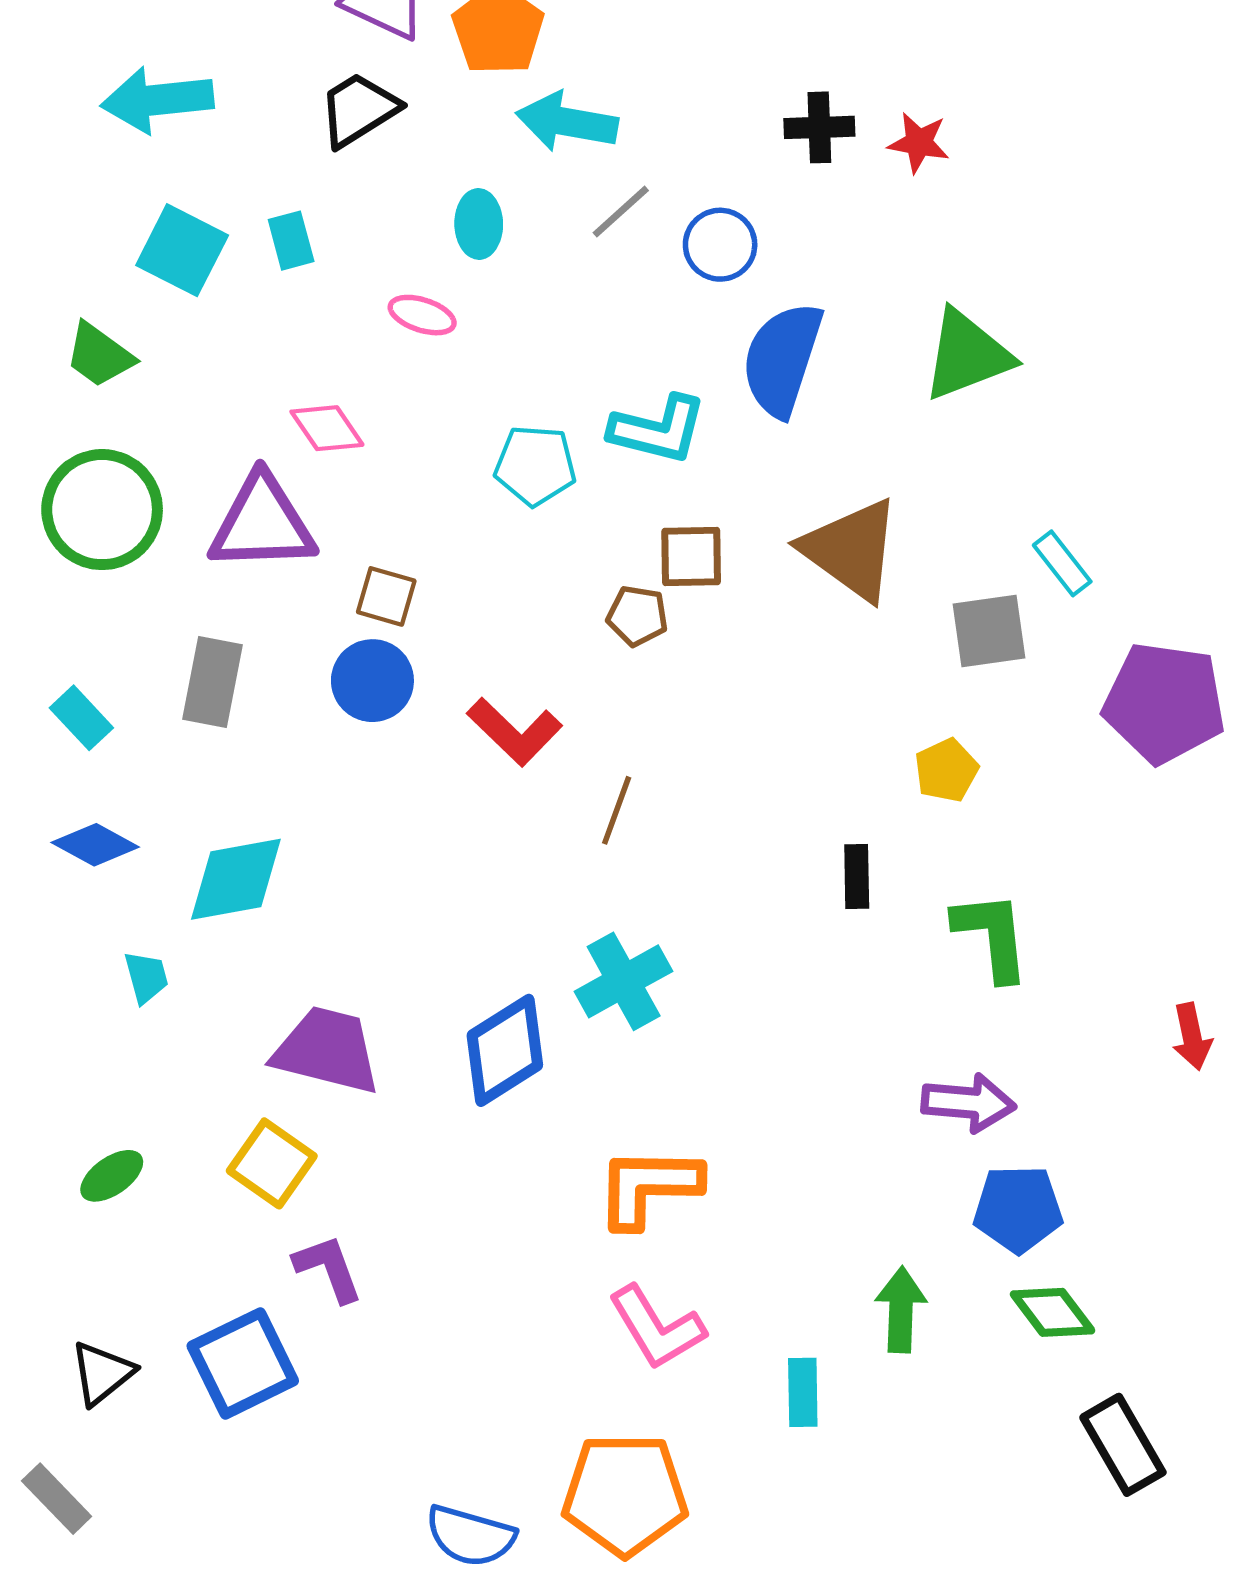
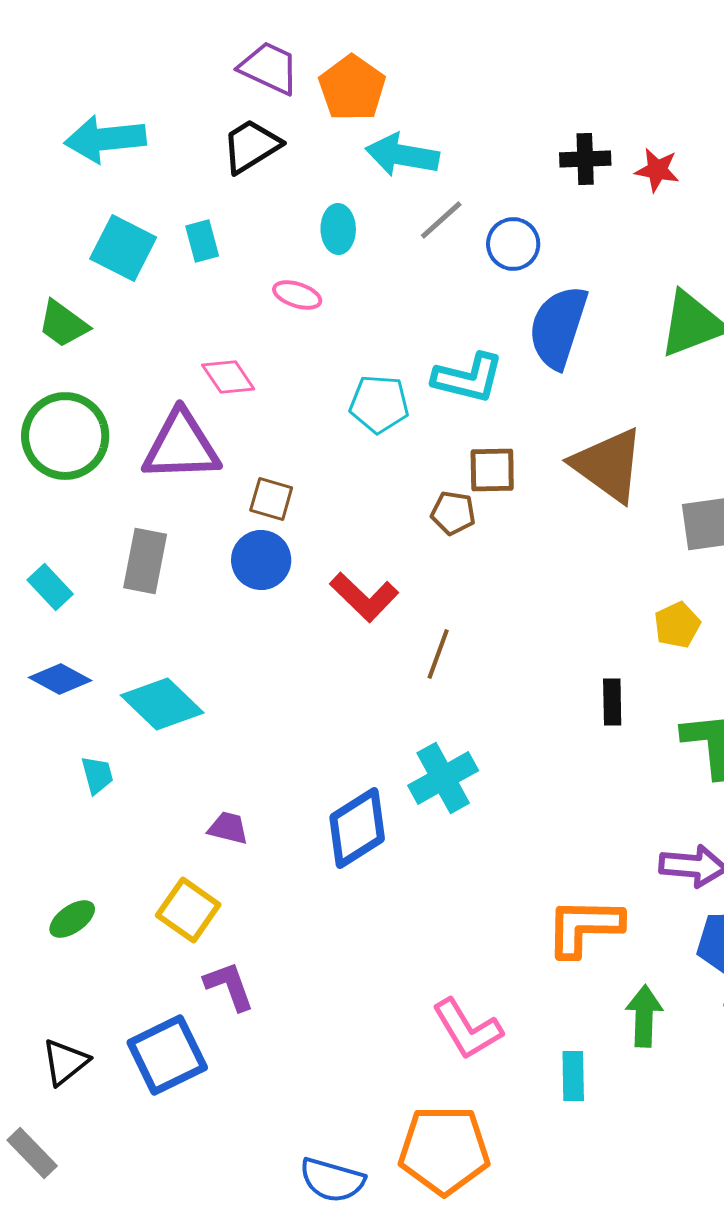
cyan diamond: (236, 879) -> (162, 704), turned 54
purple trapezoid: (327, 1050) -> (228, 828), size x0.5
orange L-shape: (648, 1187) -> (584, 927), moved

